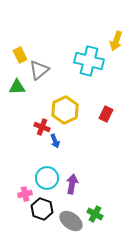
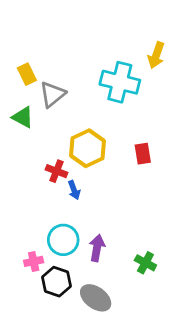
green triangle: (17, 87) -> (23, 117), turned 30
red rectangle: (106, 114) -> (143, 154), turned -35
green cross: (95, 214) -> (145, 263), moved

